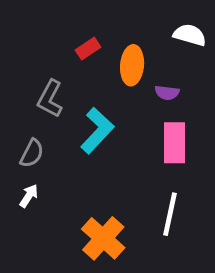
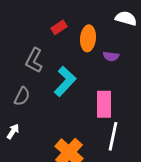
pink rectangle: (175, 143) -> (104, 104), moved
white arrow: (29, 196) -> (13, 131), moved

